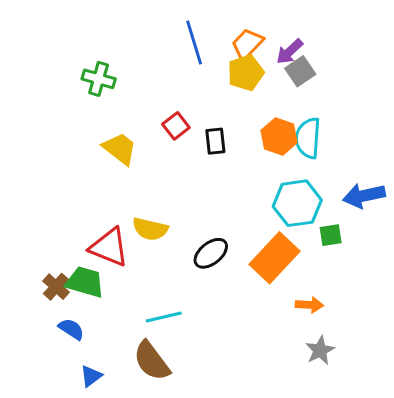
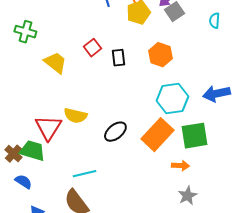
green cross: (99, 79) -> (25, 32), moved
cyan semicircle: (308, 138) -> (214, 21), moved, size x0.6
green square: (331, 235) -> (194, 136), moved, size x1.8
red triangle: (109, 247) -> (48, 128), turned 40

